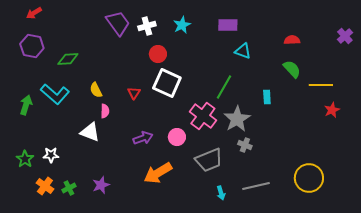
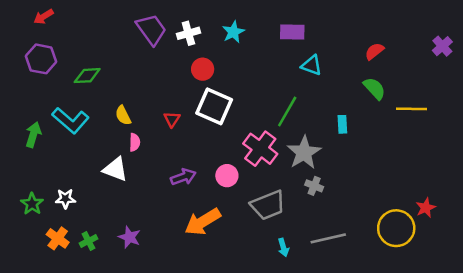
red semicircle: (292, 40) -> (374, 51), turned -35
red star: (332, 110) -> (426, 208), moved
purple star: (101, 185) -> (130, 237), turned -30

